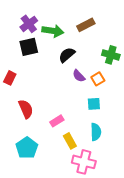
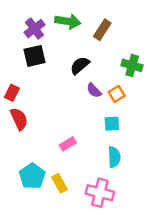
brown rectangle: (86, 25) -> (102, 30), turned -30
green arrow: (53, 31) -> (68, 21), moved
red semicircle: (26, 109) -> (19, 119), moved
yellow rectangle: (70, 141) -> (59, 183), moved

